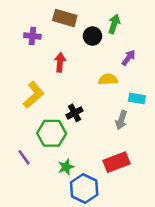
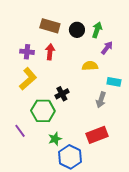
brown rectangle: (65, 18) -> (50, 26), moved
green arrow: (114, 24) -> (97, 30), moved
purple cross: (32, 36) -> (27, 52), moved

